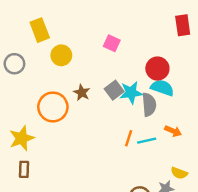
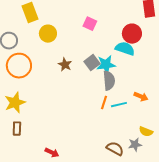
red circle: (157, 69) -> (132, 34), moved
cyan semicircle: (162, 88) -> (125, 49), moved
gray semicircle: (149, 105) -> (109, 81), moved
orange circle: (53, 107) -> (19, 66), moved

